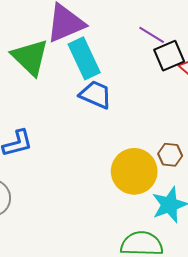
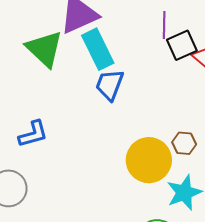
purple line: (152, 35) -> (164, 25), turned 60
blue trapezoid: (96, 95) -> (110, 85), turned -92

